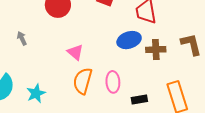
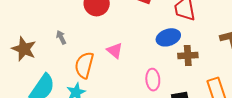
brown cross: (156, 50) -> (188, 56), moved
orange semicircle: (83, 81) -> (84, 65), moved

